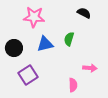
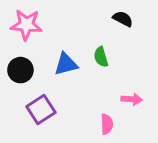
pink star: (34, 17) -> (26, 25), moved
green semicircle: (69, 39) -> (101, 57), turned -32

